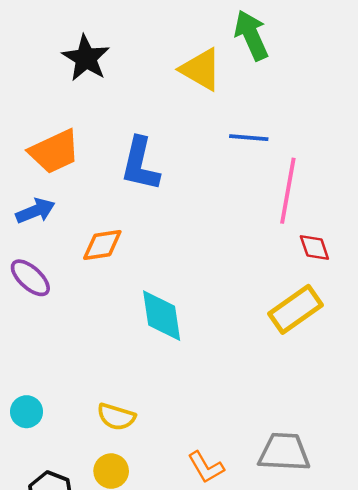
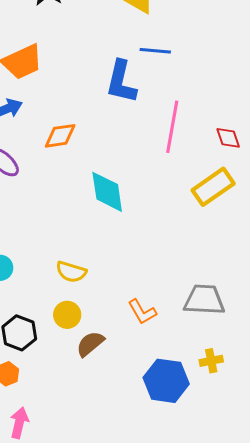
blue line: (249, 138) -> (155, 51), moved
blue L-shape: (140, 164) -> (121, 82), moved
pink line: (288, 191) -> (172, 127), moved

